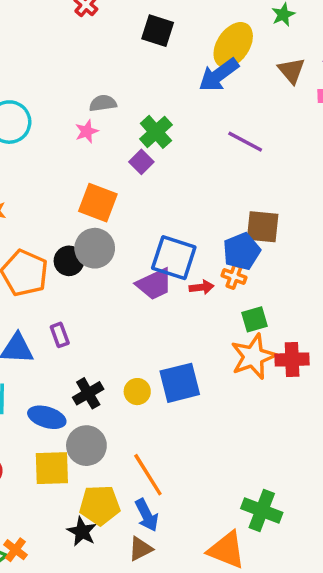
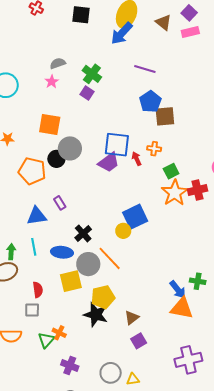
orange square: (98, 203) -> (50, 125), moved
blue pentagon: (242, 251) -> (150, 102), moved
red arrow: (202, 287) -> (137, 159), turned -96
yellow circle: (137, 392) -> (123, 231), moved
orange line: (148, 475) -> (110, 258), moved
green cross: (262, 511) -> (198, 281), size x0.7
blue arrow: (147, 515) -> (178, 290), moved
black star: (82, 532) -> (96, 315), size x1.4

